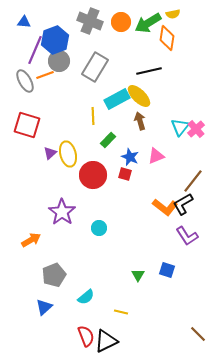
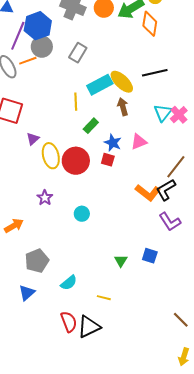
gray rectangle: (95, 67) -> (78, 53), size x0.7
black line: (149, 71) -> (155, 73), moved
yellow ellipse: (68, 154) -> (51, 156), moved
purple star: (62, 212) -> (45, 198), size x0.6

